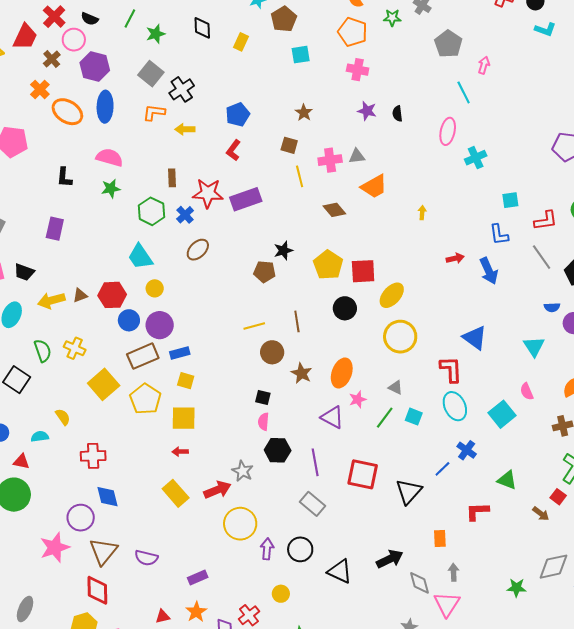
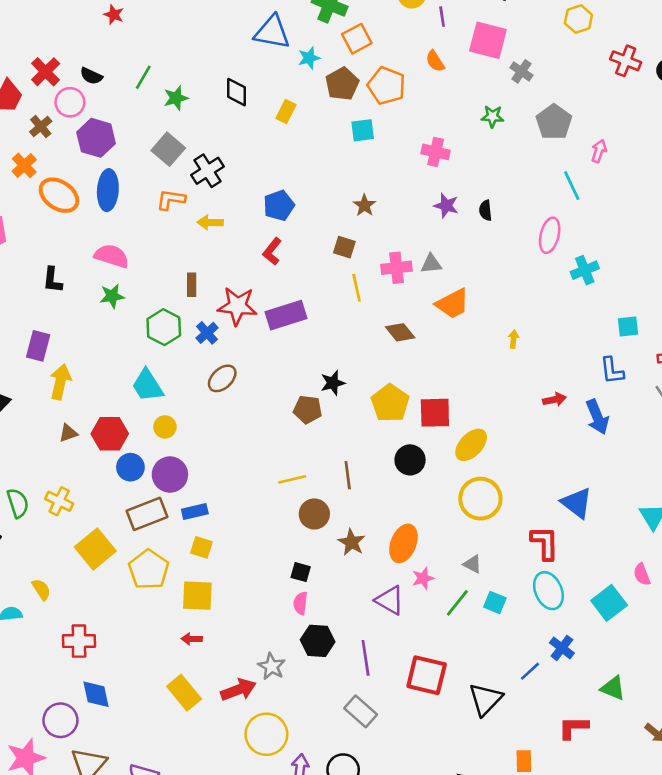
green star: (392, 18) -> (493, 116), moved
orange pentagon: (353, 32) -> (386, 86), moved
yellow arrow: (51, 300) -> (60, 382), moved, turned 116

